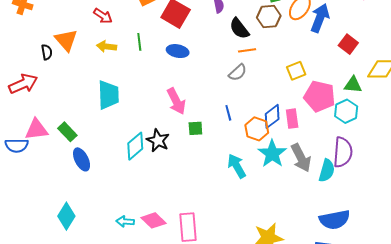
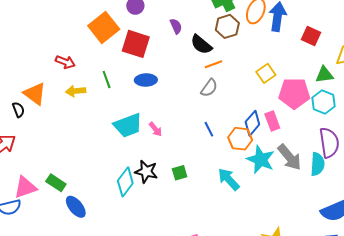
cyan trapezoid: (109, 95) -> (128, 125), moved, turned 84
pink arrow: (176, 101) -> (156, 129), size x0.6
green square: (195, 128) -> (180, 173), moved

